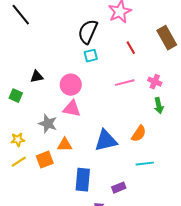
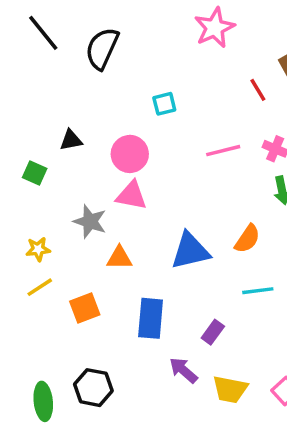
black semicircle: (88, 32) -> (102, 48), moved
red line: (131, 48) -> (258, 90), moved
orange square: (45, 160) -> (85, 308), moved
purple rectangle: (119, 188) -> (213, 332), turned -32

